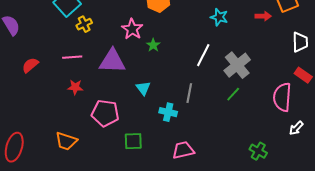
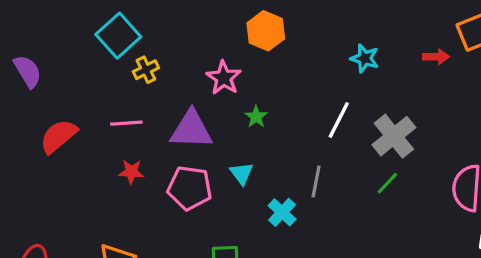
green star: (153, 45) -> (256, 117), moved
red semicircle: (30, 65) -> (58, 136), size x1.4
cyan cross: (168, 112) -> (282, 212), turned 30
pink pentagon: (105, 113) -> (190, 188), moved

